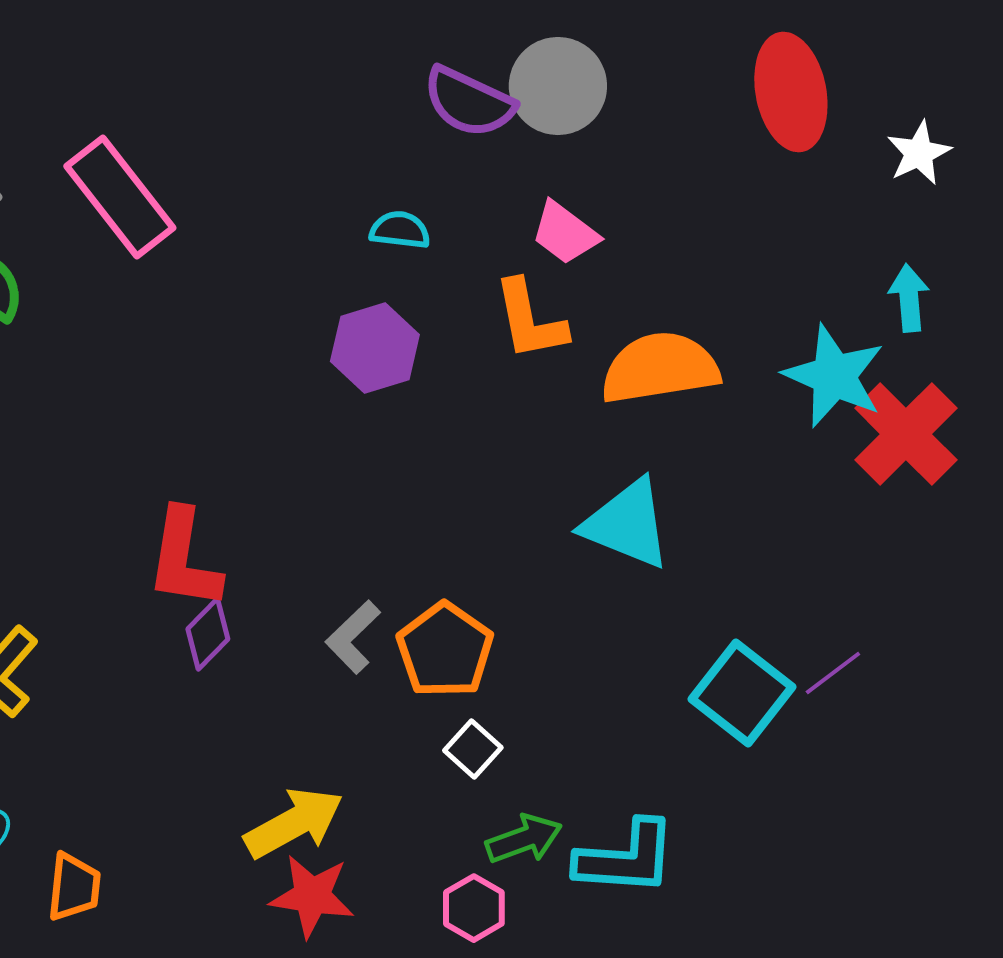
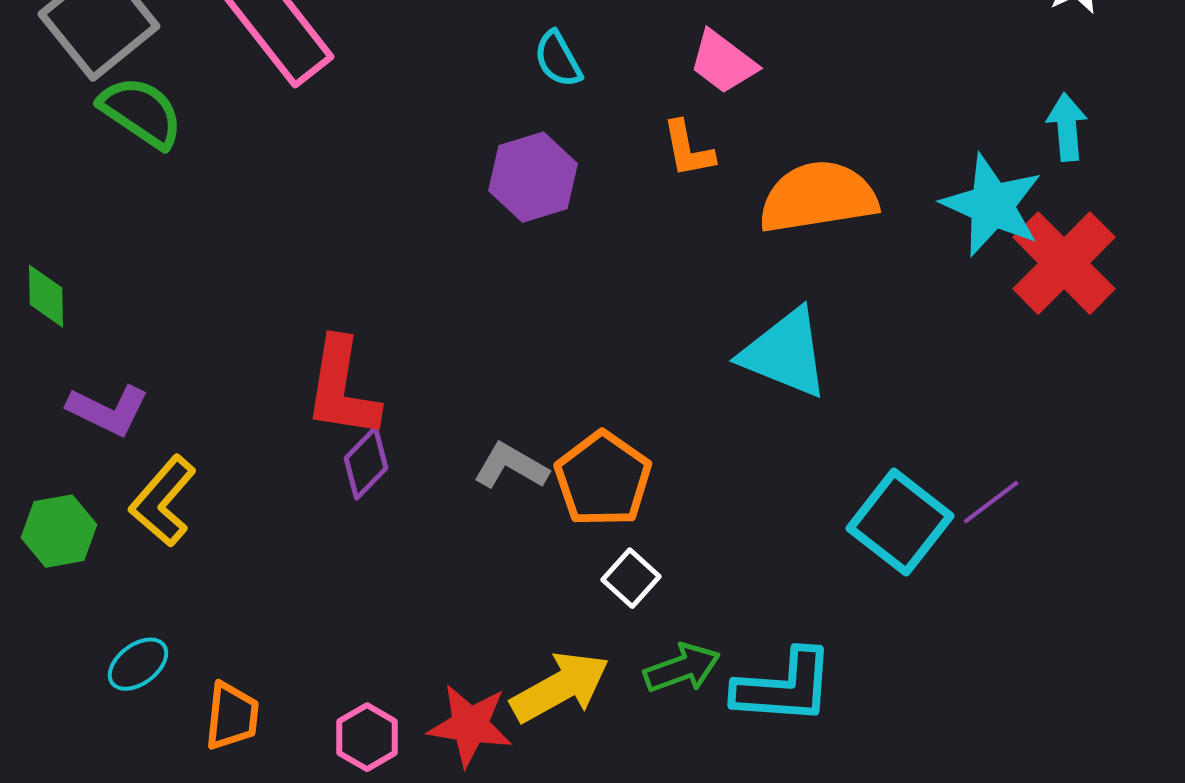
cyan semicircle: (400, 230) -> (558, 59), turned -126
orange L-shape: (530, 320) -> (688, 149), size x0.7
gray L-shape: (353, 637) -> (511, 466), turned 74
yellow arrow: (294, 823) -> (560, 687), moved
pink hexagon: (474, 908) -> (367, 737), moved

